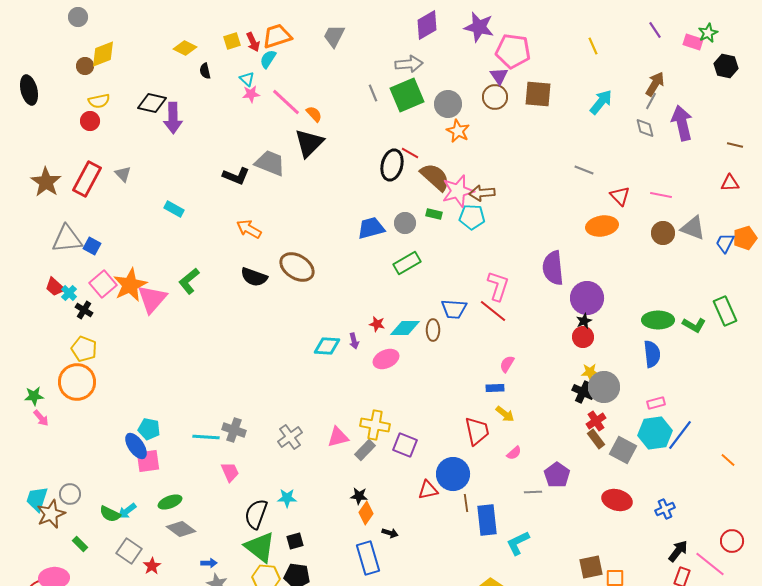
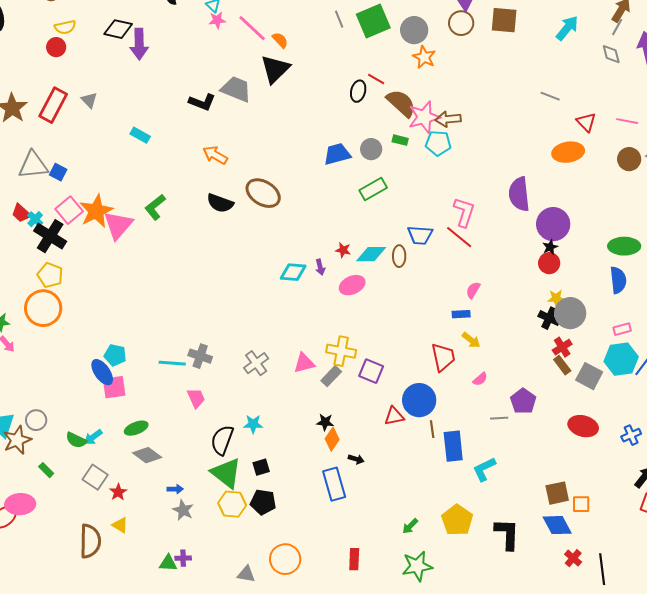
black ellipse: (392, 165) -> (358, 91), size x0.7
black cross: (84, 310) -> (50, 236), size x1.8

